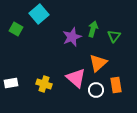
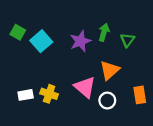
cyan square: (39, 14) -> (41, 41), moved
white rectangle: (11, 83) -> (26, 95), moved
orange rectangle: (116, 85) -> (140, 95), moved

